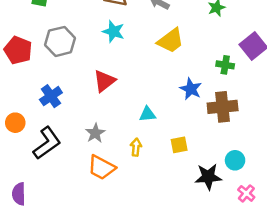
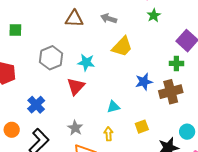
cyan star: (113, 31) -> (86, 62), moved
gray hexagon: (60, 41) -> (51, 58), moved
green cross: (225, 65) -> (176, 63), moved
blue star: (191, 89) -> (144, 82), turned -30

